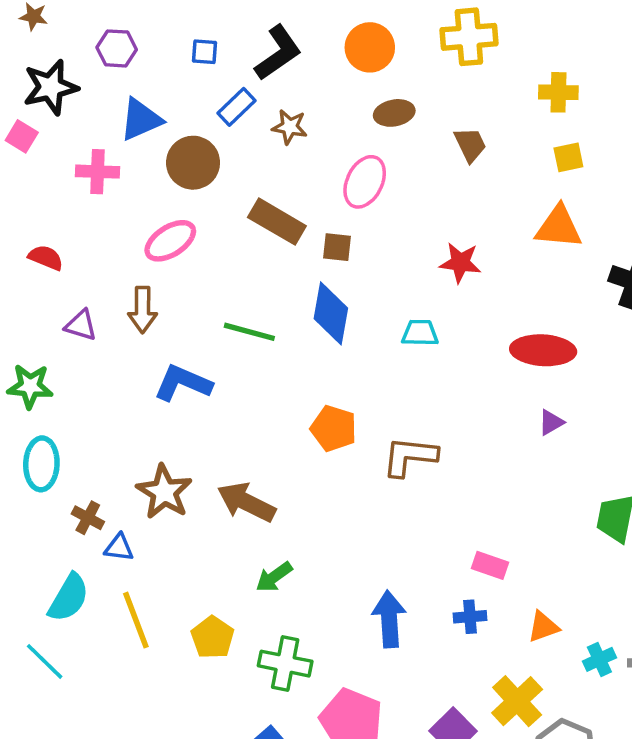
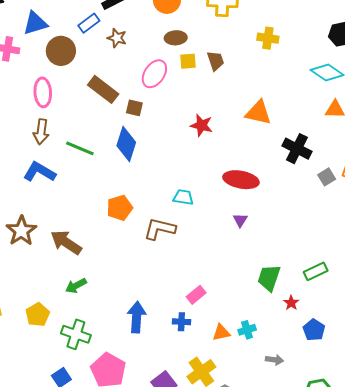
yellow square: (568, 157) -> (188, 61), moved
pink ellipse: (170, 241) -> (43, 92), turned -68
brown arrow: (142, 310) -> (41, 132), moved
cyan trapezoid: (420, 333) -> (183, 197), moved
purple triangle: (551, 422) -> (240, 220), turned -35
orange pentagon: (334, 428) -> (120, 208), turned 30
pink rectangle: (490, 565) -> (196, 295), turned -66
cyan cross: (599, 659) -> (247, 330), moved

